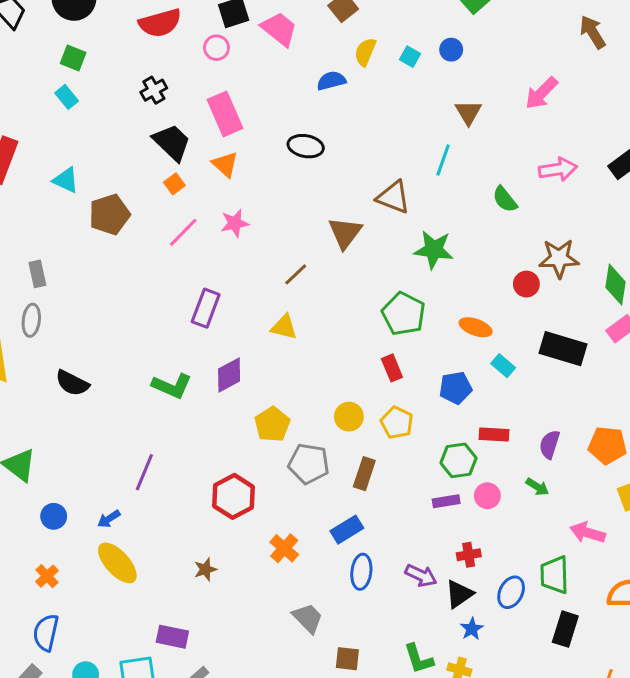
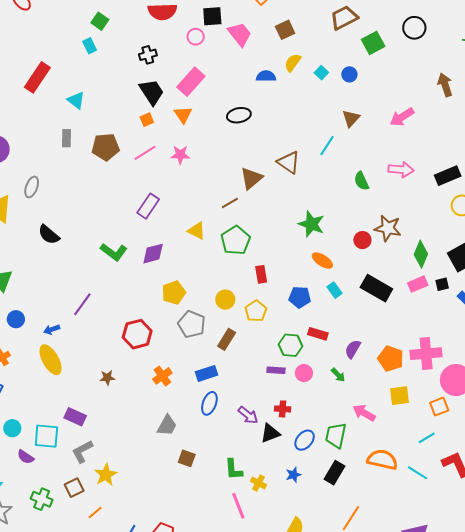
pink rectangle: (225, 114) -> (191, 82), turned 52
black ellipse: (306, 146) -> (239, 115), turned -35
brown pentagon: (109, 215) -> (106, 147), moved
green star: (434, 250) -> (311, 224), moved
gray rectangle: (37, 274) -> (66, 138), moved
brown line: (296, 274) -> (230, 203), moved
green pentagon: (403, 314) -> (236, 240), moved
gray trapezoid: (308, 618) -> (167, 425), turned 60
blue star: (472, 629) -> (293, 475), moved

